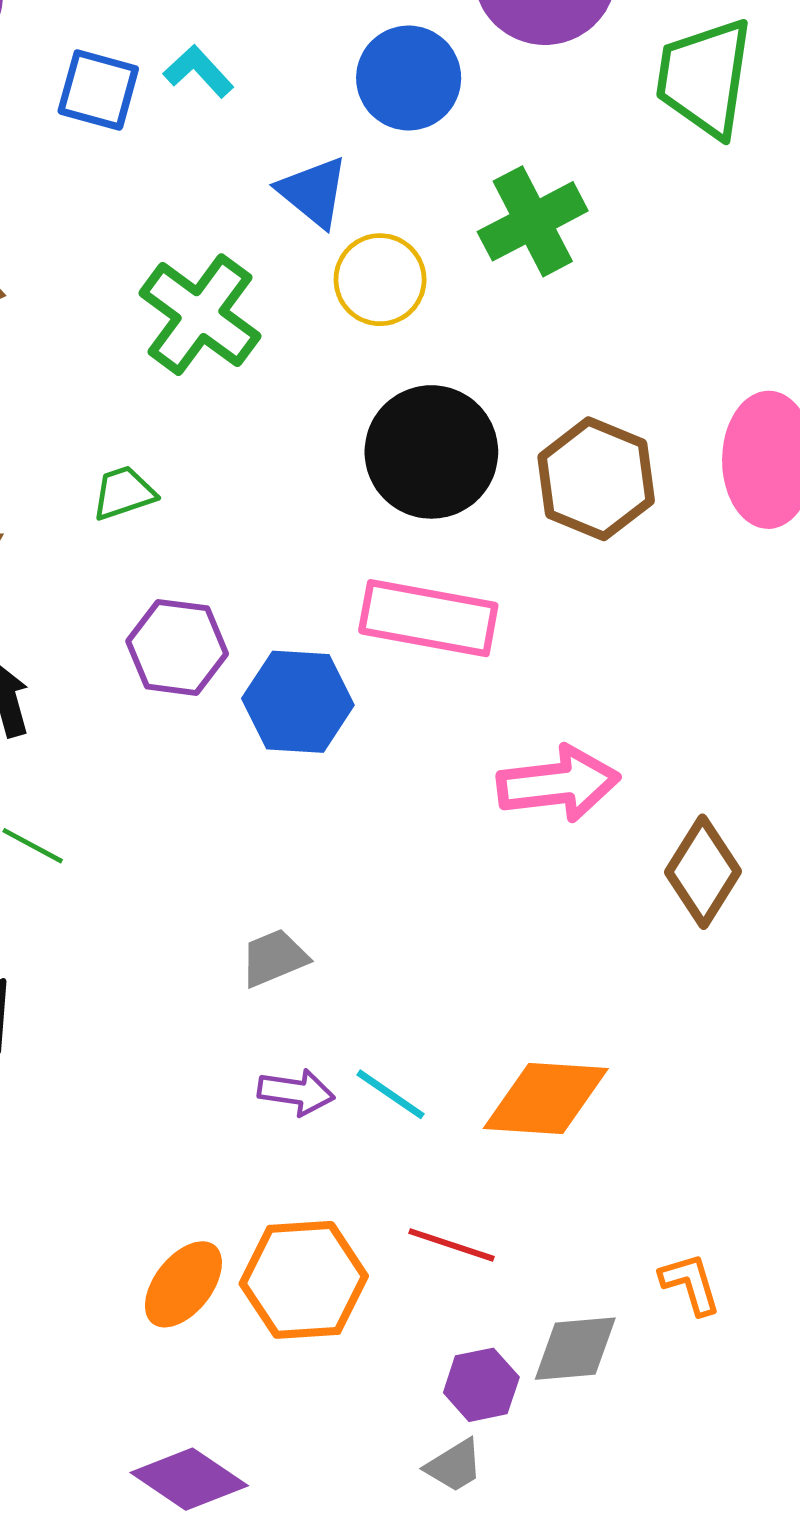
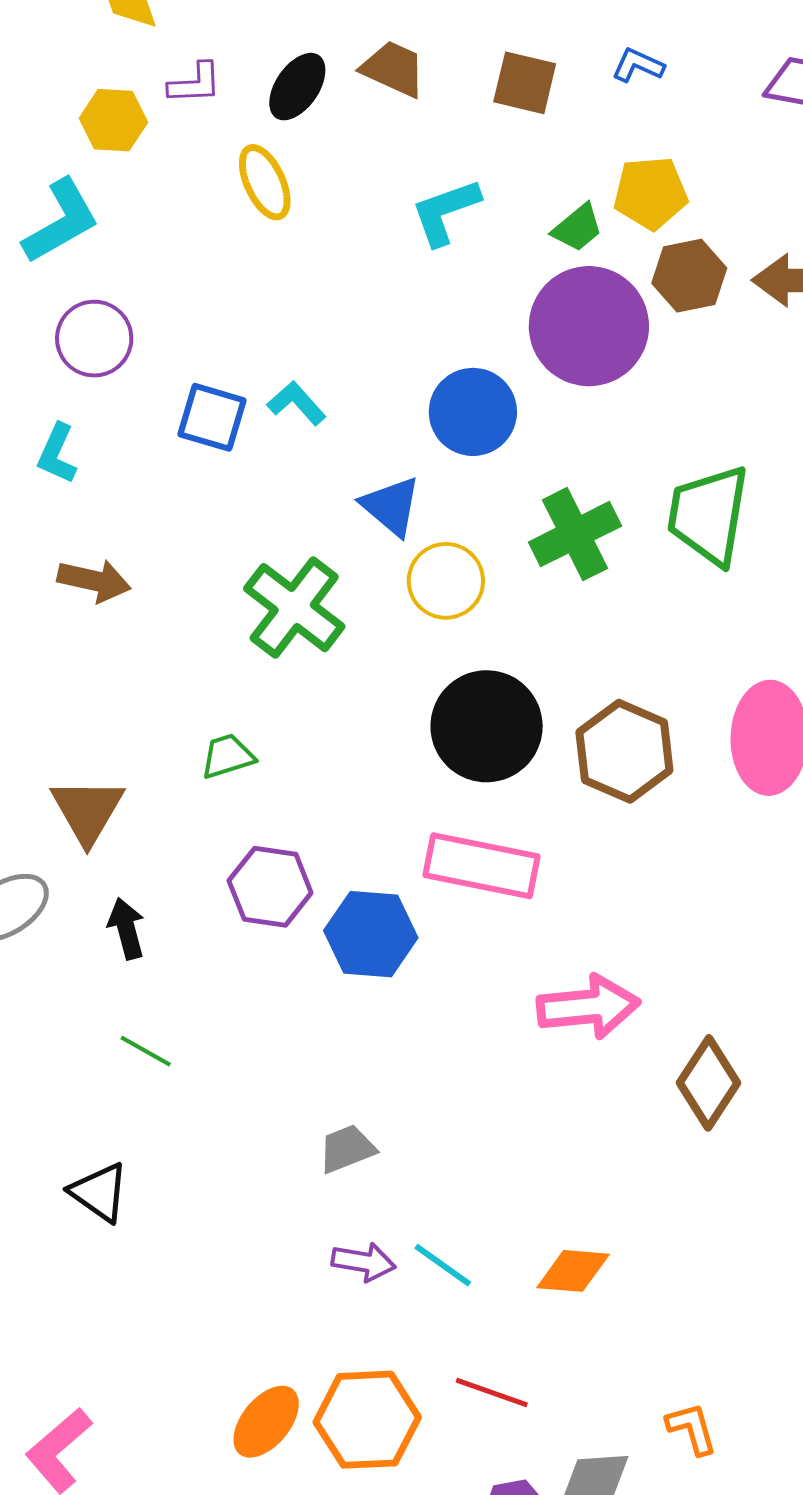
green trapezoid: (705, 78) -> (709, 515), moved
orange diamond: (546, 1099) -> (573, 1271), size x0.7

